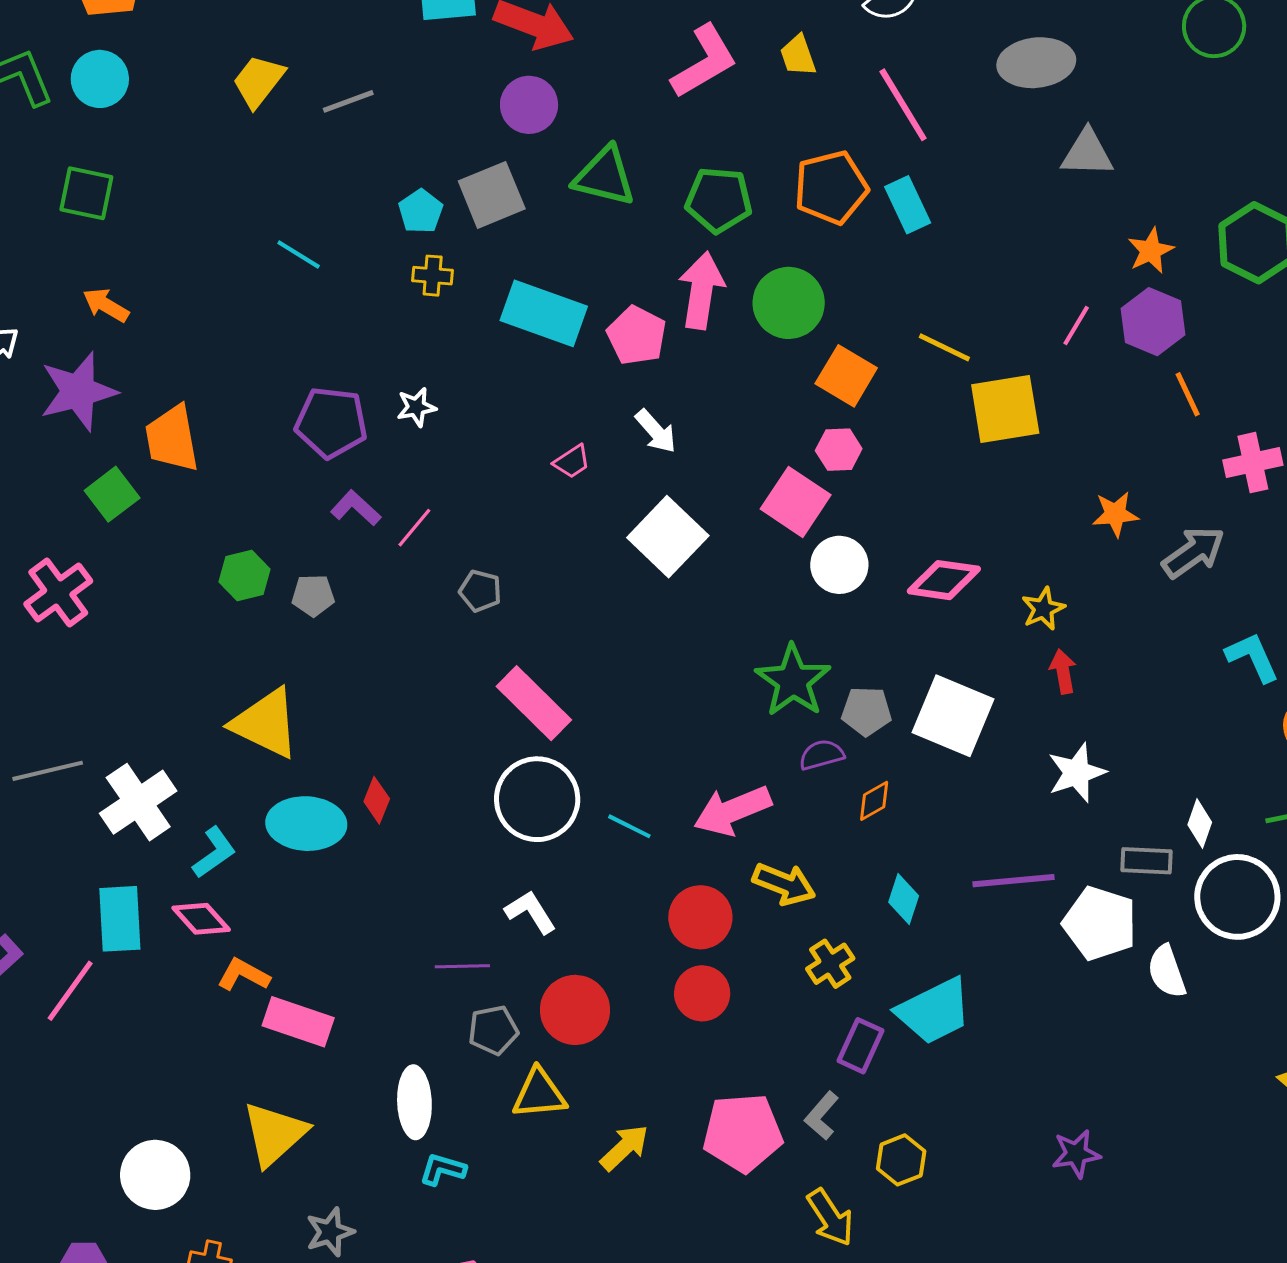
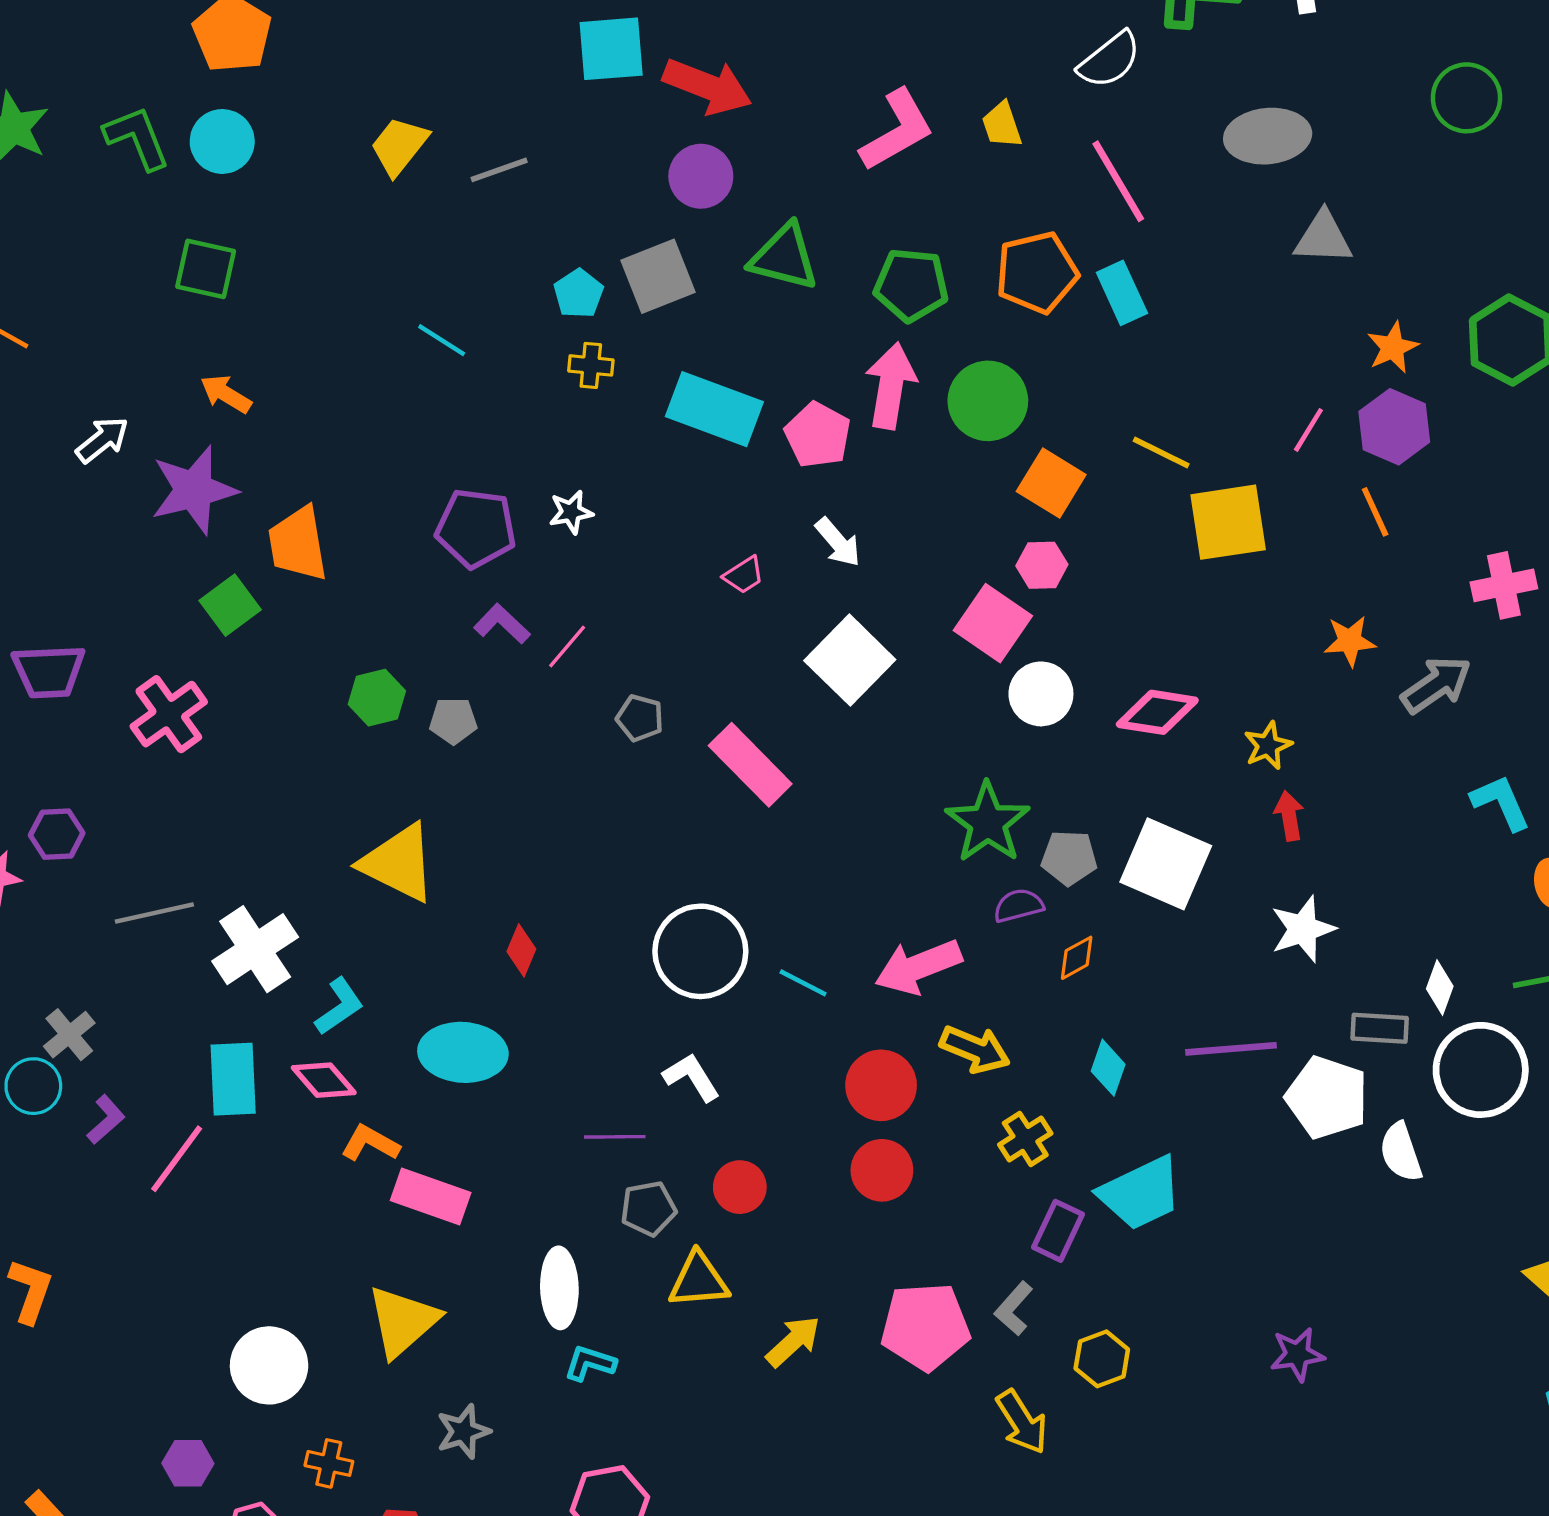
orange line: (1188, 394) -> (1375, 512), moved
pink rectangle: (534, 703) -> (750, 765), moved
cyan ellipse: (306, 824) -> (463, 1052), moved
red circle: (575, 1010) -> (740, 1187), size x0.7

